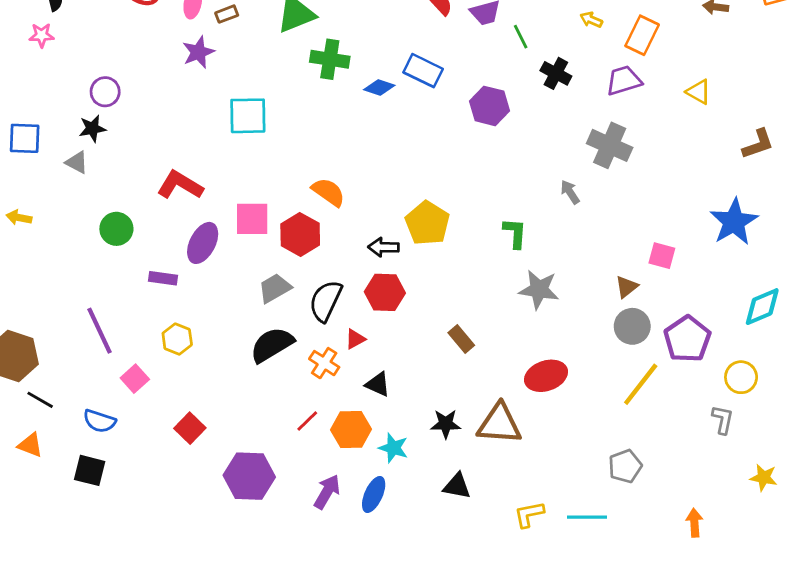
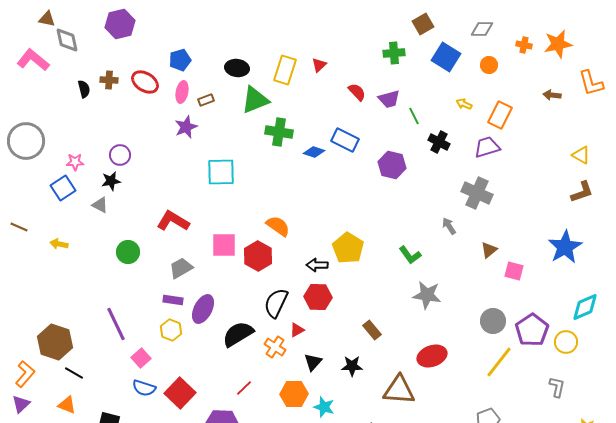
pink star: (42, 35) -> (75, 162), moved
yellow triangle: (699, 92) -> (581, 155), moved
blue square: (25, 138) -> (63, 188), turned -35
green L-shape: (515, 233) -> (410, 255), turned 140
purple ellipse: (203, 243) -> (203, 309), moved
purple rectangle: (163, 278) -> (173, 300), moved
brown triangle: (627, 287) -> (489, 250), moved
gray trapezoid: (275, 288) -> (181, 268), moved
yellow circle: (741, 377) -> (566, 342), moved
black triangle: (378, 384) -> (313, 362), turned 48
blue semicircle: (99, 421) -> (144, 388), moved
red line: (307, 421) -> (244, 388), moved
black star: (446, 424) -> (352, 366), moved
red square: (190, 428) -> (180, 393), size x1.4

